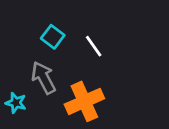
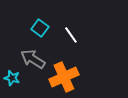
gray arrow: (44, 78) -> (33, 59), turned -30

